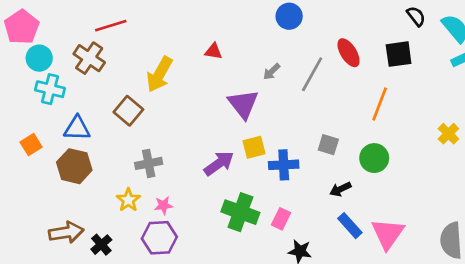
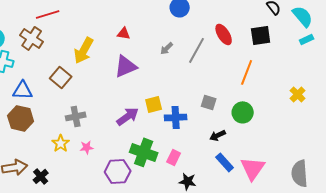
purple triangle: (243, 104) -> (126, 66), moved, turned 45
purple hexagon: (159, 238) -> (118, 171), moved

